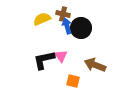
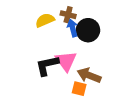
pink triangle: (61, 56) -> (66, 61), size x1.5
brown arrow: (95, 65) -> (89, 75), moved

